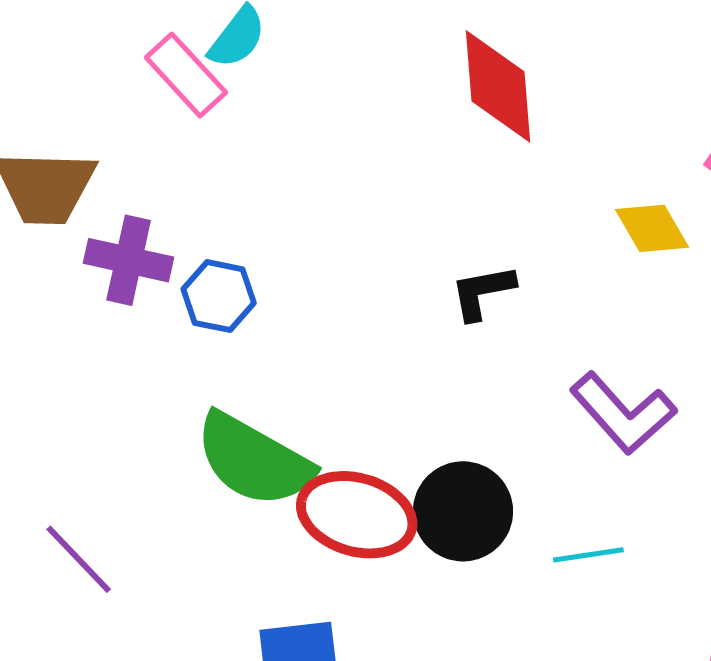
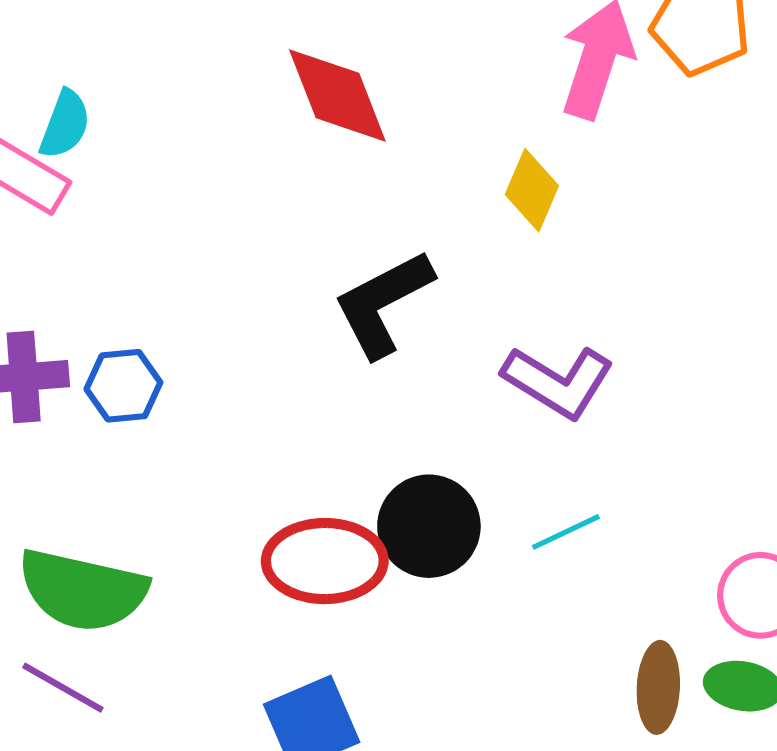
yellow diamond: (652, 228) -> (532, 190), turned 70
black L-shape: (482, 292) -> (383, 303), size x1.6
green semicircle: (254, 460) -> (83, 590), moved

